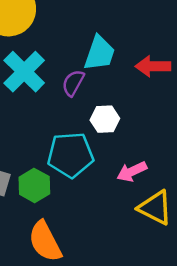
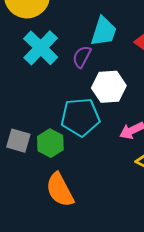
white hexagon: (105, 119) -> (109, 87), size x1.4

